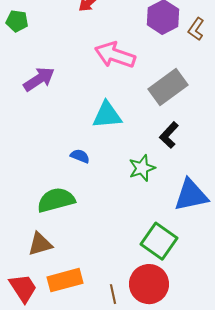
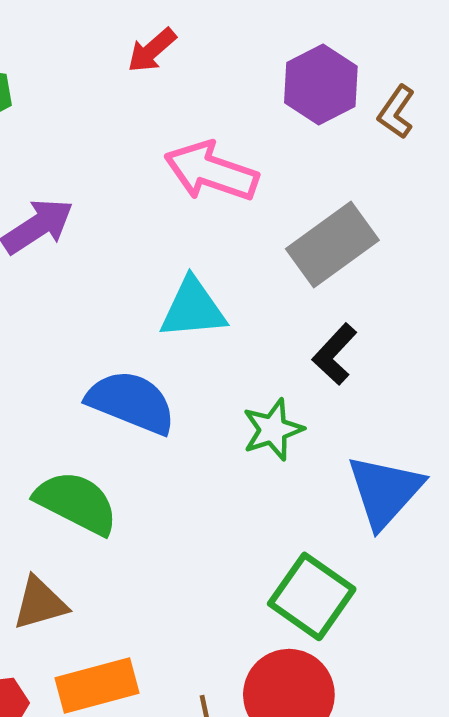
blue semicircle: (80, 156) -> (131, 402), size x2.0
blue triangle: (191, 195) -> (385, 491), turned -36
green semicircle: (56, 200) -> (76, 503), turned 42

